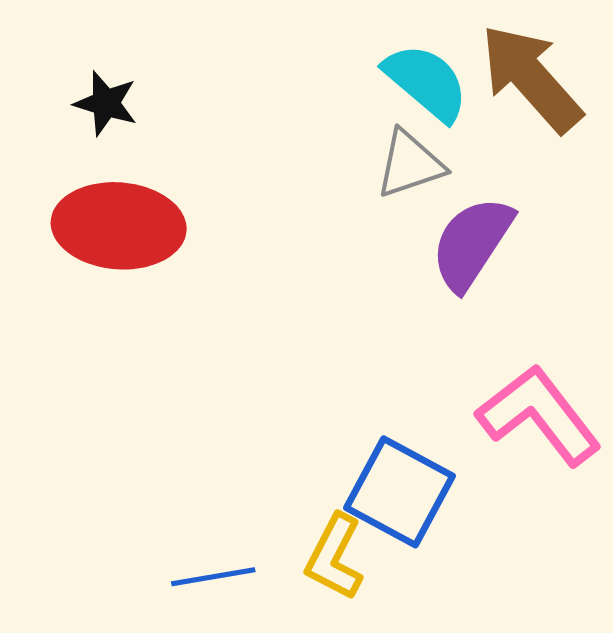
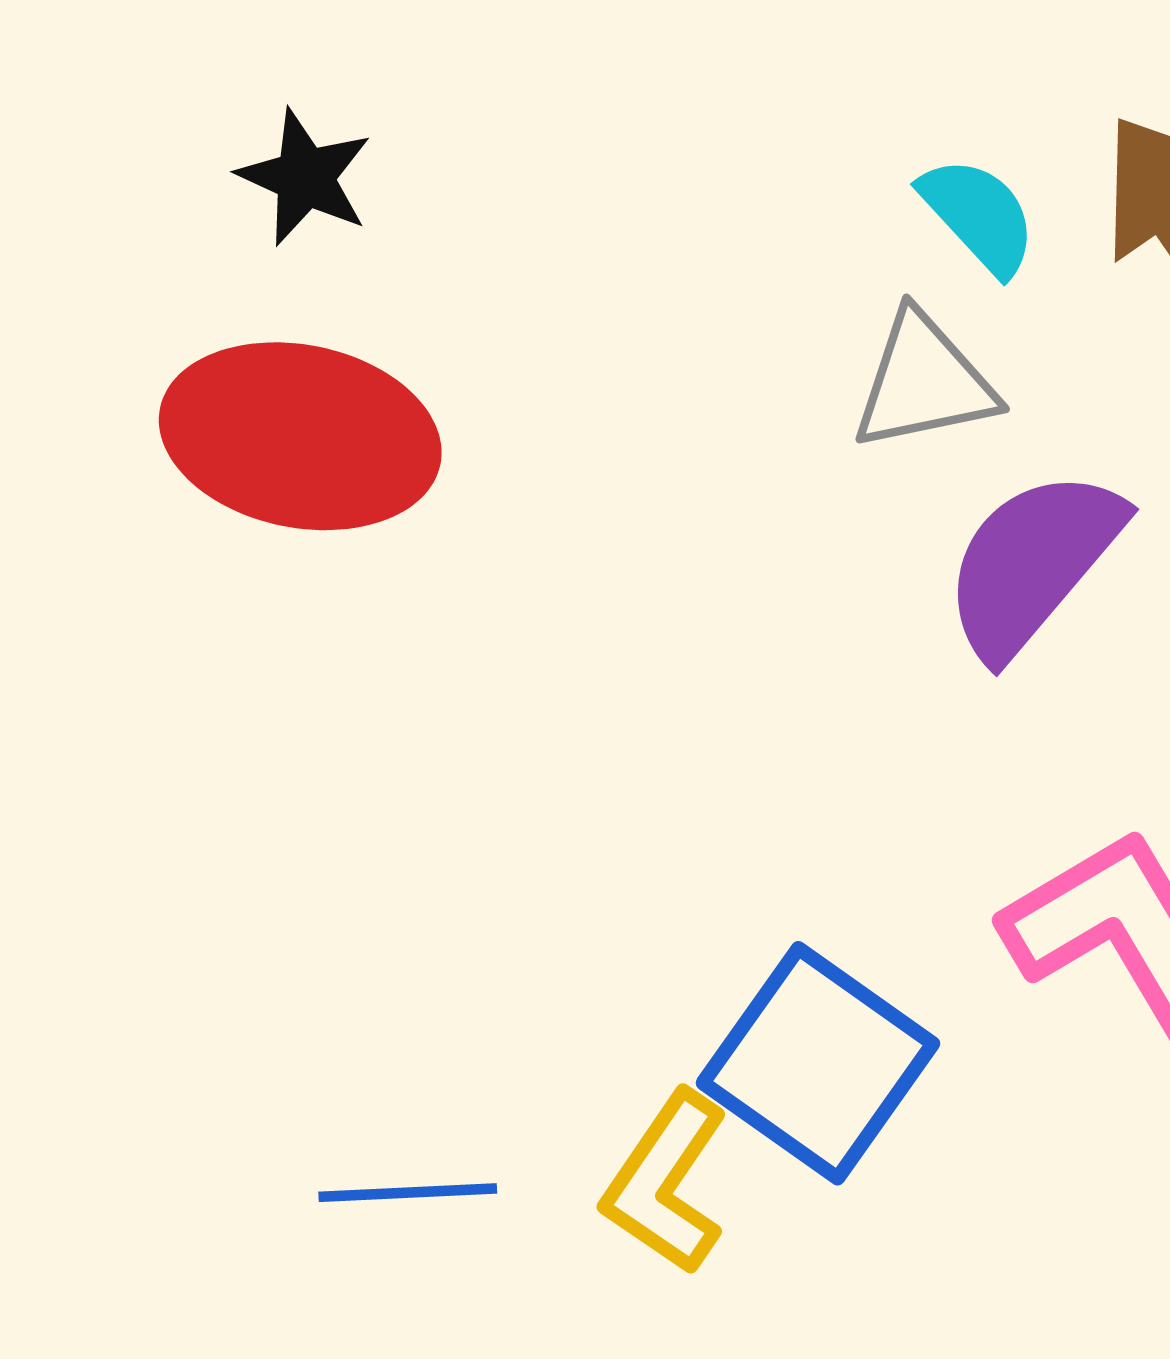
cyan semicircle: (426, 82) -> (979, 215), size x0.7

